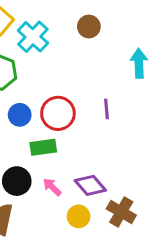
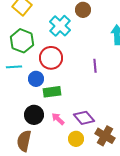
cyan cross: (33, 37) -> (60, 26), moved
red circle: (58, 113) -> (51, 58), moved
blue circle: (20, 115) -> (36, 79), moved

